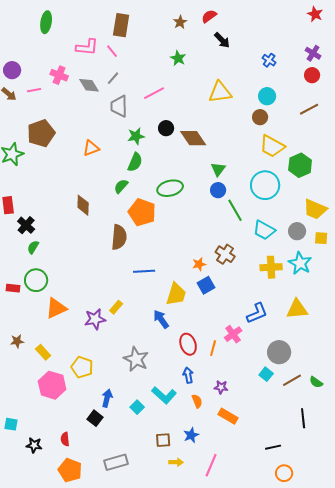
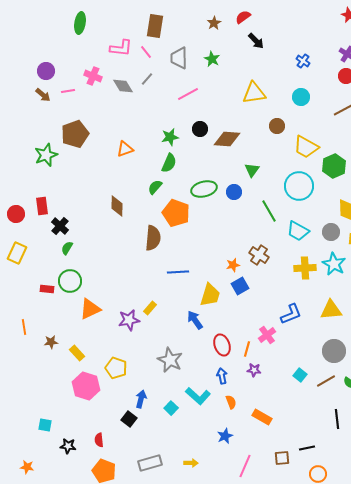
gray trapezoid: (119, 106) -> (179, 58), moved
brown circle: (260, 117) -> (277, 126), moved
brown diamond: (193, 138) -> (227, 139), turned -52
blue circle: (218, 190) -> (234, 192), moved
gray circle: (279, 352) -> (334, 351), moved
purple star: (221, 387) -> (254, 370), moved
brown square: (163, 440) -> (282, 458), moved
yellow arrow: (176, 462) -> (191, 463), moved

